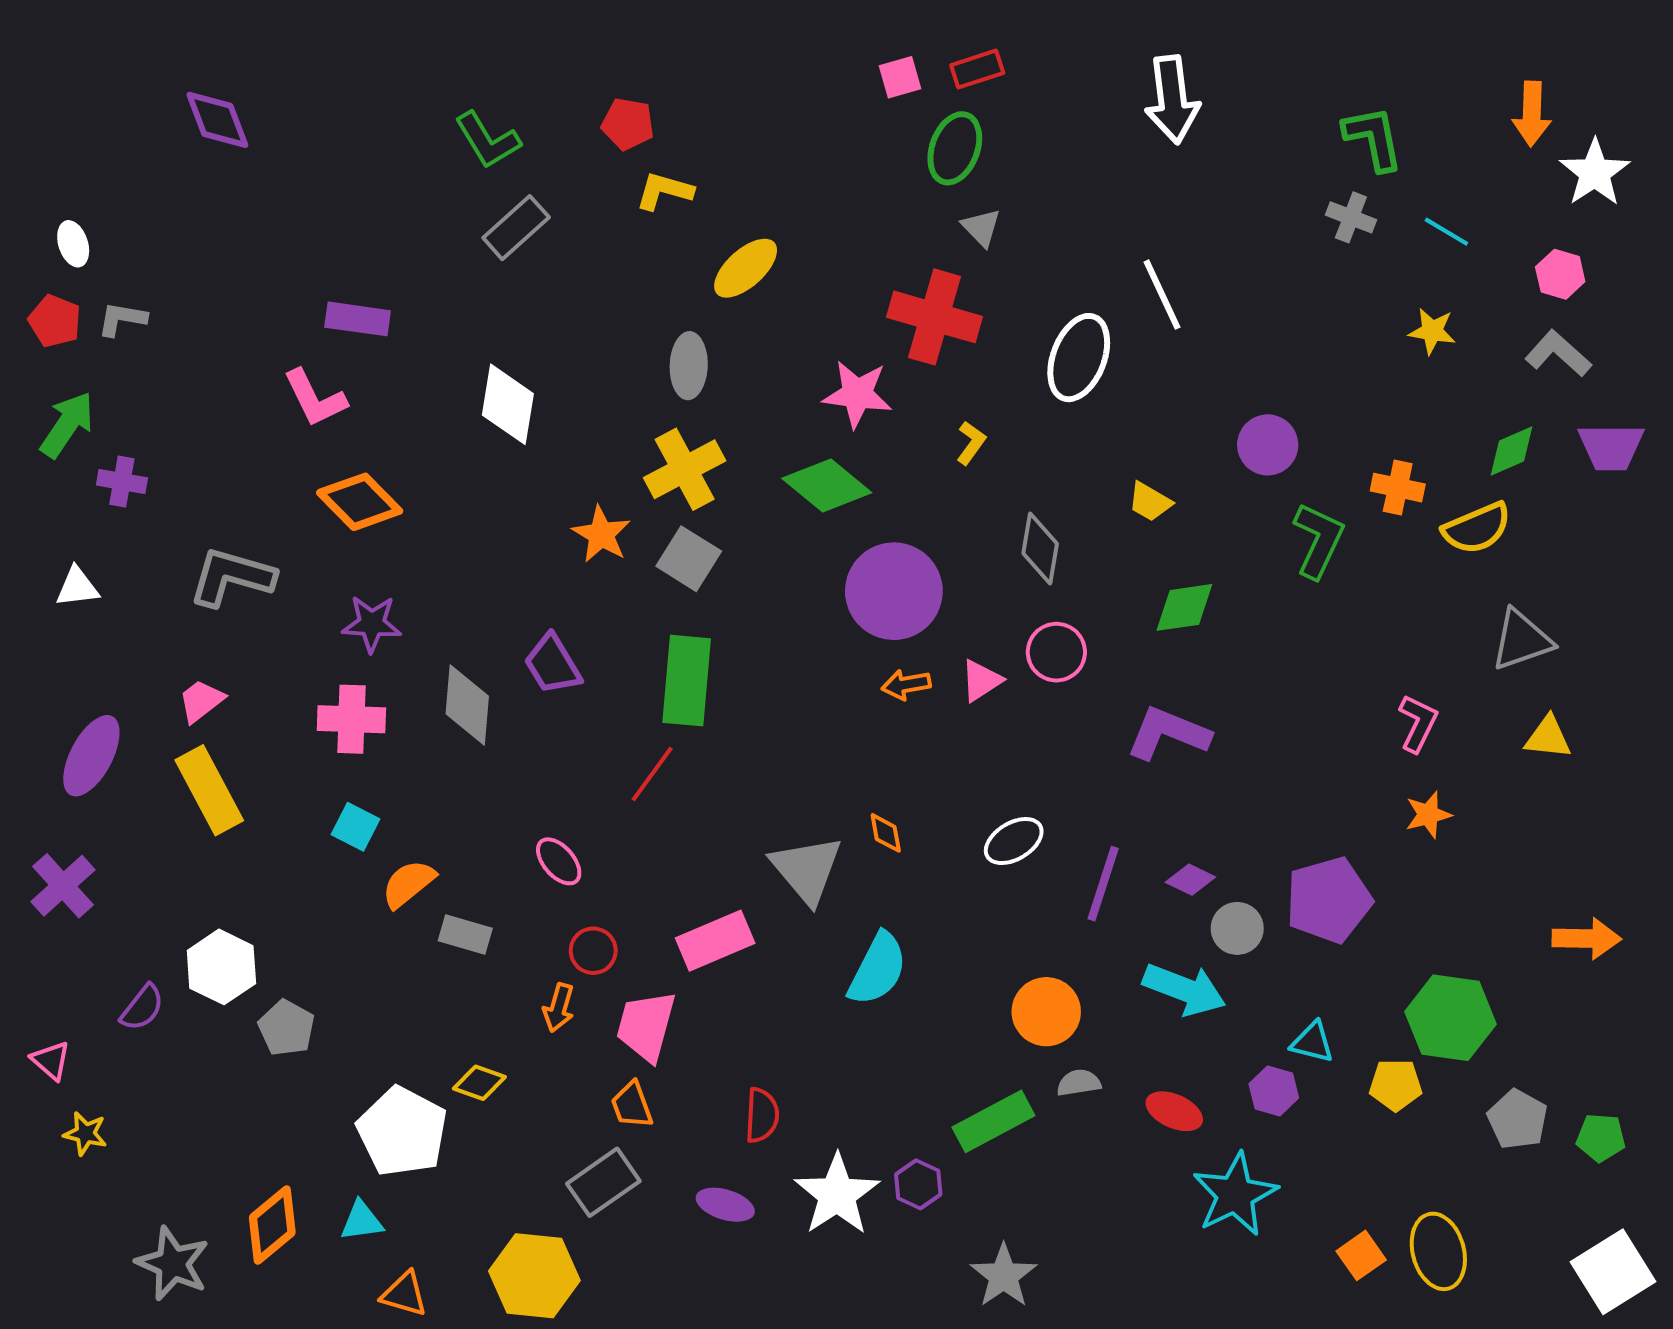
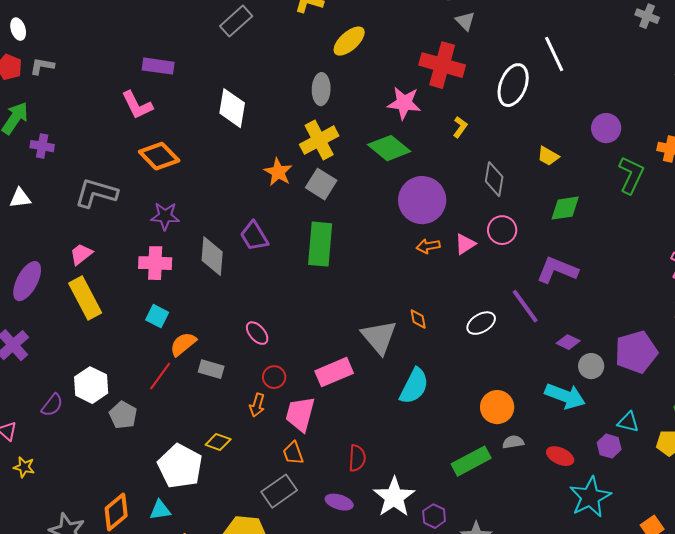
red line: (652, 774) -> (160, 376), moved
purple line: (1103, 884) -> (525, 306), moved, turned -54
purple hexagon: (918, 1184) -> (434, 516), moved

